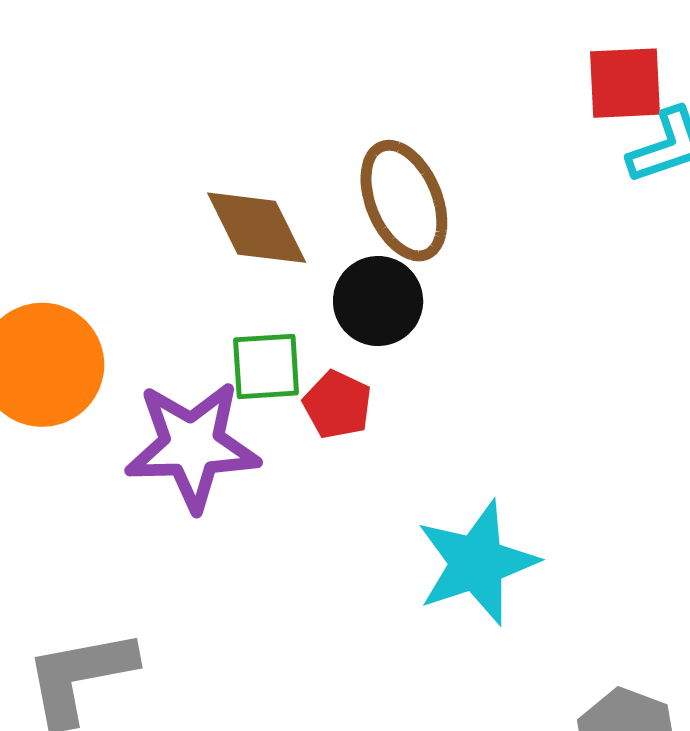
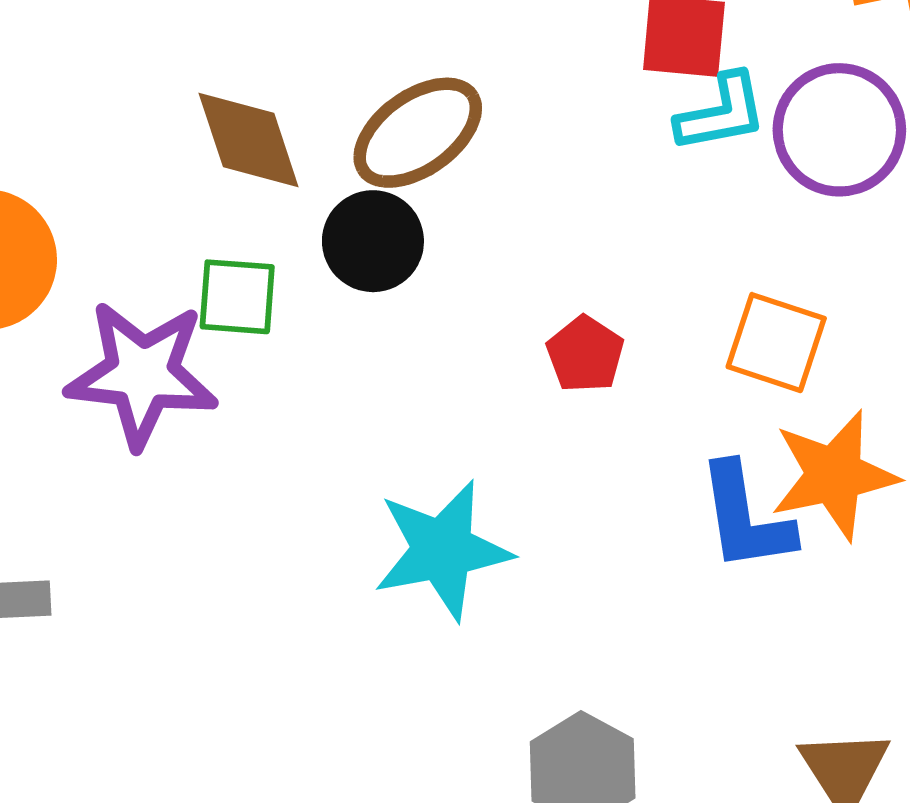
brown ellipse: (404, 201) -> (418, 133), turned 69
red pentagon: (337, 405) -> (585, 354), moved

